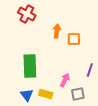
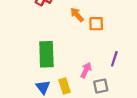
orange arrow: (57, 31) -> (77, 15), turned -48
yellow rectangle: (46, 94) -> (65, 86), turned 56

